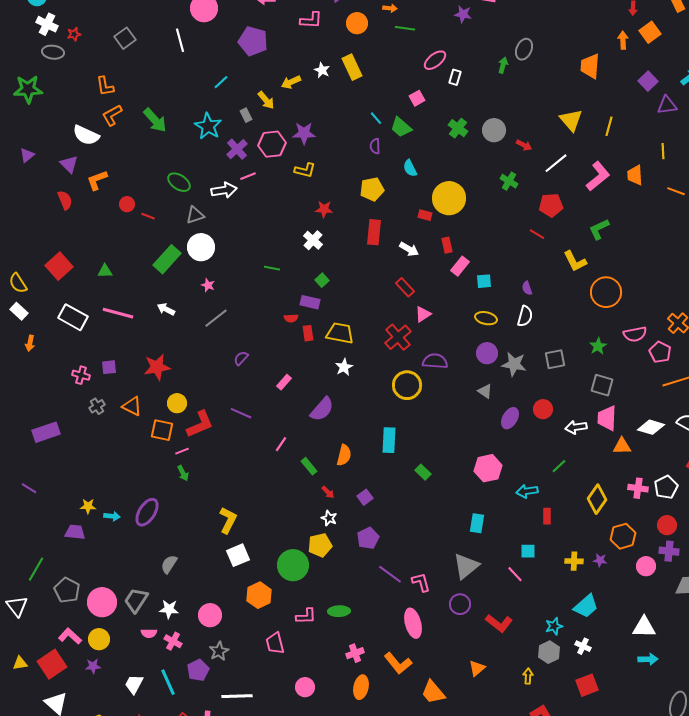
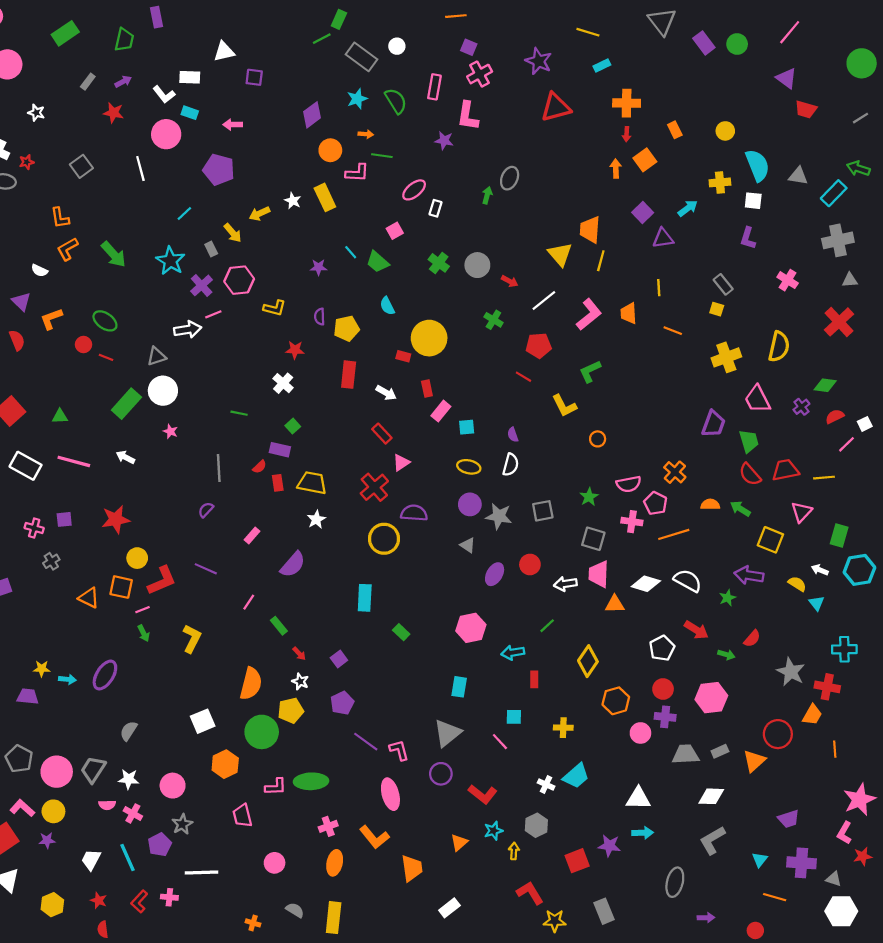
pink L-shape: (311, 20) -> (357, 173), moved
orange trapezoid: (590, 66) -> (590, 230), moved
purple star: (304, 133) -> (319, 267), moved, size x0.7
white semicircle: (86, 135) -> (40, 270), size x0.6
purple semicircle: (375, 146) -> (320, 317), moved
green ellipse: (179, 182) -> (105, 321), moved
orange circle: (606, 292) -> (598, 439), size x0.5
gray line: (216, 318) -> (219, 468), moved, turned -55
red semicircle: (291, 318) -> (260, 467), turned -40
orange triangle: (132, 406) -> (89, 598), moved
orange semicircle: (344, 455) -> (251, 684), moved, size x1.4
pink cross: (638, 488) -> (632, 522), moved
yellow L-shape: (228, 520) -> (192, 639), moved
purple star: (600, 560) -> (609, 846), moved, size x1.5
green ellipse: (339, 611) -> (311, 781), size x1.4
cyan star: (554, 626) -> (493, 831), moved
white cross: (583, 646) -> (546, 785), moved
orange trapezoid: (433, 692) -> (412, 868), turned -148

